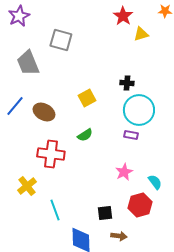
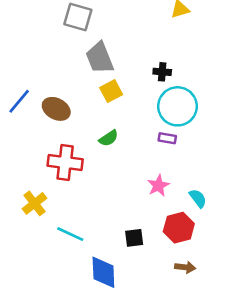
gray trapezoid: (28, 63) -> (100, 58), moved
cyan line: (55, 210) -> (70, 234), turned -45
brown arrow: (119, 236) -> (185, 267), moved

